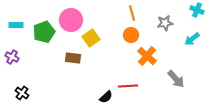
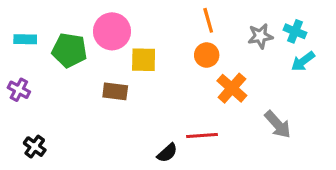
cyan cross: (197, 10) -> (295, 31), moved
green pentagon: (44, 32) -> (69, 50), turned 30
yellow square: (91, 38) -> (144, 60), turned 36

